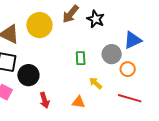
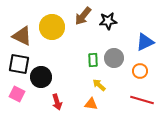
black star: (96, 19) -> (108, 21), turned -30
gray circle: (112, 54) -> (114, 58), moved
yellow arrow: (96, 83) -> (99, 85), moved

